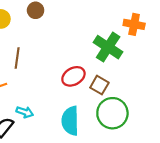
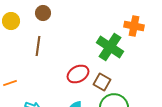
brown line: (17, 58) -> (38, 46), moved

